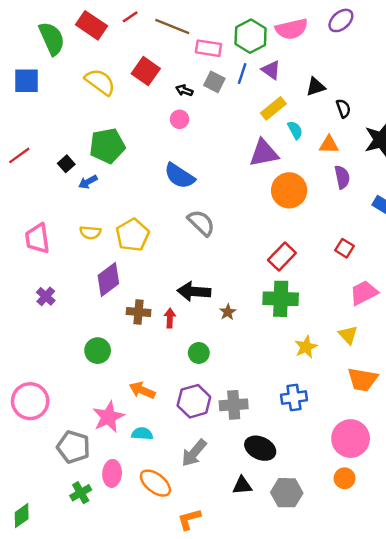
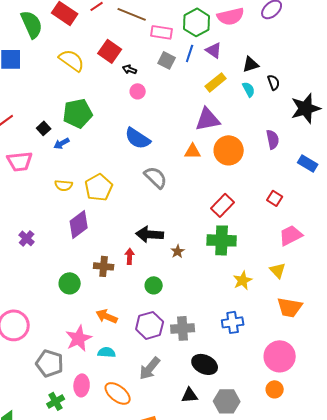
black arrow: (184, 90) -> (130, 69), moved
cyan semicircle: (295, 130) -> (249, 89), moved
orange triangle: (329, 145) -> (193, 151), moved
pink trapezoid: (37, 239) -> (20, 161), moved, turned -88
brown cross: (139, 312) -> (104, 266), moved

